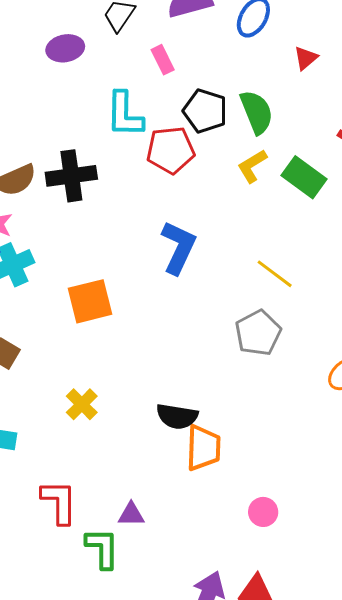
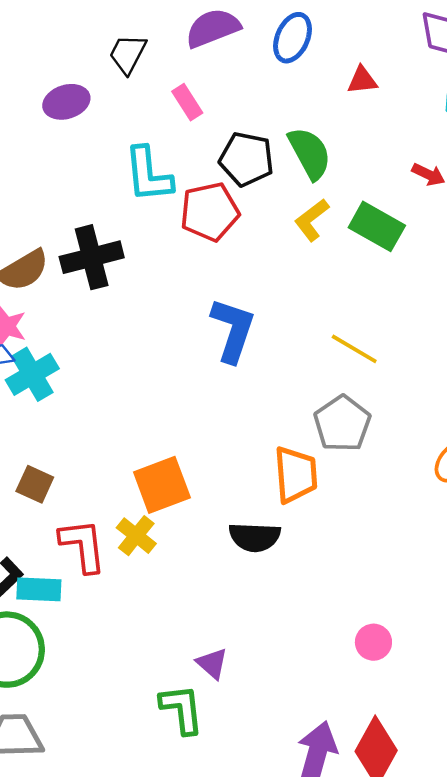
red triangle: (306, 58) -> (362, 80), turned 40
orange square: (90, 301) -> (162, 485), moved
orange trapezoid: (203, 448) -> (296, 475), moved
red L-shape: (59, 502) -> (83, 546), moved
purple triangle: (131, 514) -> (212, 664), turned 48

